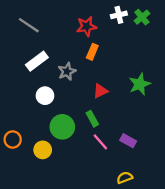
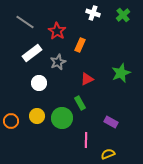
white cross: (119, 15) -> (93, 13), moved, turned 32
red star: (87, 26) -> (57, 31), moved, turned -30
green circle: (62, 127) -> (62, 118), moved
pink line: (100, 142) -> (86, 140), moved, turned 42
yellow circle: (43, 150) -> (37, 116), moved

